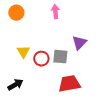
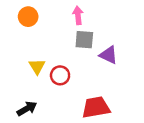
purple triangle: (79, 43) -> (109, 55), turned -49
gray square: (60, 57) -> (84, 40), moved

